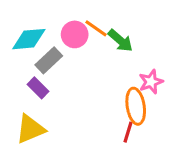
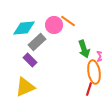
green arrow: (120, 41) -> (84, 49), moved, turned 30

